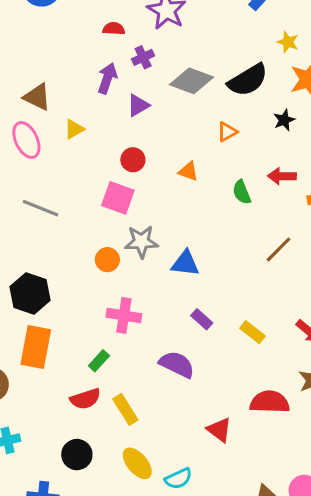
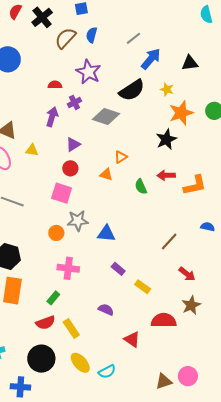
black semicircle: (248, 80) -> (132, 90), moved
purple triangle: (138, 105) -> (73, 144), moved
black star: (284, 120) -> (166, 139), size x1.5
yellow triangle: (74, 129) -> (32, 150), turned 40
orange triangle: (227, 132) -> (121, 157), moved
brown line: (278, 249) -> (169, 241), moved
yellow rectangle: (253, 332) -> (143, 287), moved
purple semicircle: (177, 364) -> (106, 310), moved, size x0.7
black circle: (77, 455) -> (41, 359), size x1.4

